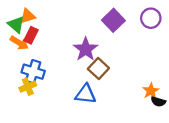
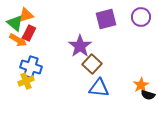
purple square: (113, 20) -> (106, 19), turned 30
blue triangle: (86, 94) -> (99, 88), moved

